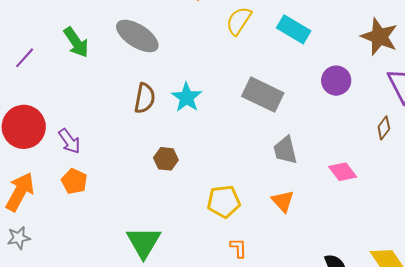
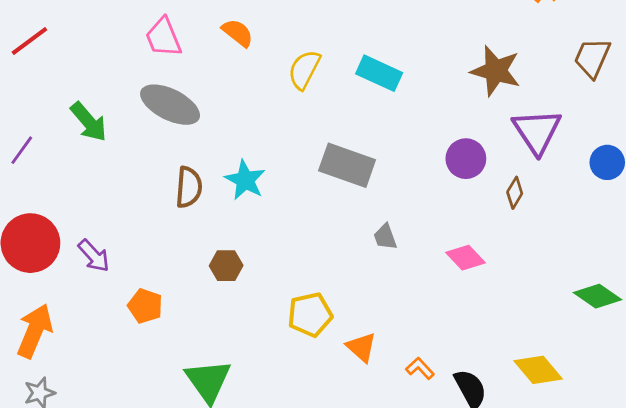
purple circle: (336, 81) -> (466, 159), moved
gray trapezoid: (285, 150) -> (385, 237), size x0.7
orange pentagon: (74, 181) -> (145, 306), moved
orange triangle: (283, 201) -> (361, 347), moved
orange L-shape: (238, 248) -> (420, 368), moved, turned -35

